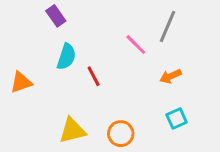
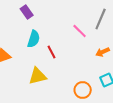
yellow triangle: (72, 131) -> (38, 76), moved
orange circle: (121, 134) -> (83, 90), moved

